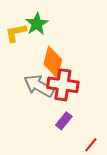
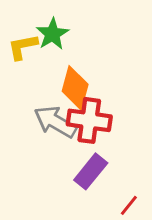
purple rectangle: (64, 121) -> (91, 171), size x1.4

